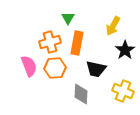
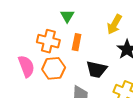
orange cross: (50, 42) -> (48, 41), turned 30
orange rectangle: (77, 43) -> (77, 42), size x0.7

